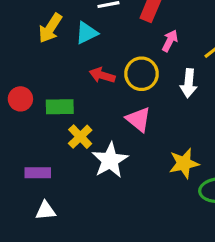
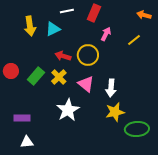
yellow arrow: (50, 28) -> (30, 26), turned -42
white arrow: (189, 83) -> (111, 88), moved
green rectangle: (60, 107) -> (36, 76), turned -48
yellow cross: (80, 137) -> (59, 77), moved

